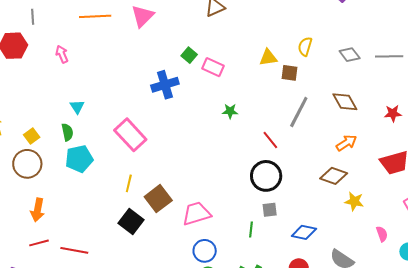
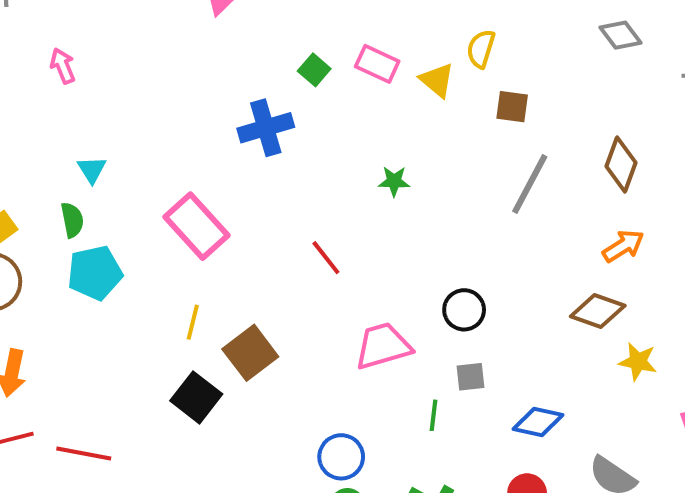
yellow semicircle: (305, 47) -> (481, 49), moved
gray diamond: (350, 55) -> (621, 35), moved
yellow triangle: (268, 58) -> (437, 80), moved, turned 48
pink rectangle: (213, 67) -> (377, 64), moved
brown diamond: (345, 102) -> (621, 165), turned 48
red line: (270, 140) -> (326, 258), moved
black circle: (266, 176) -> (464, 310), size x0.7
pink trapezoid: (196, 214) -> (383, 346), moved

